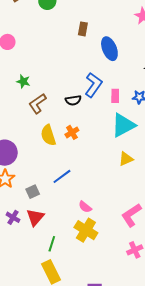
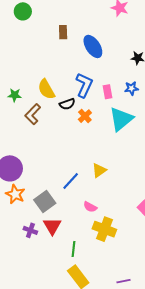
orange cross: (72, 132) -> (85, 116), moved
yellow semicircle: (48, 135) -> (46, 89), moved
yellow triangle: (126, 159) -> (99, 170), moved
gray square: (33, 192) -> (45, 202), size x1.5
pink semicircle: (85, 207) -> (90, 207), moved

